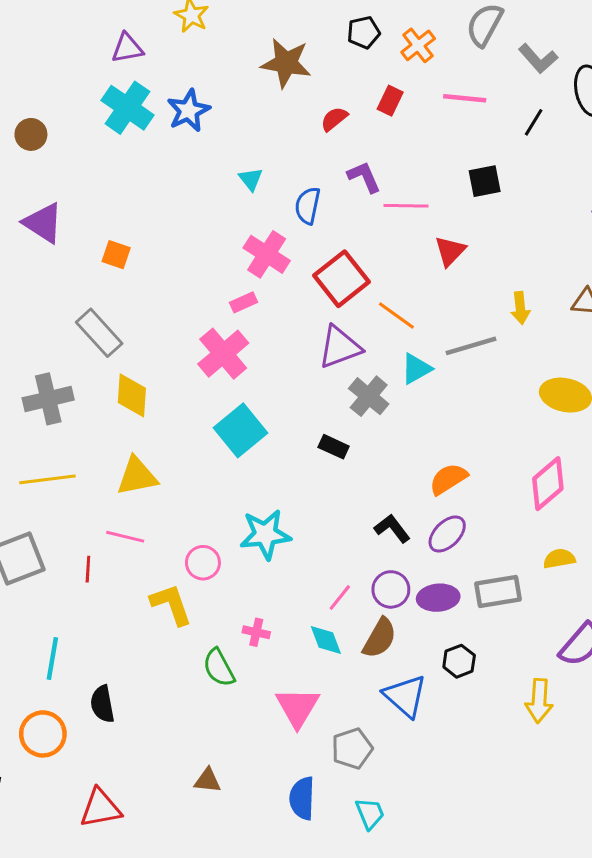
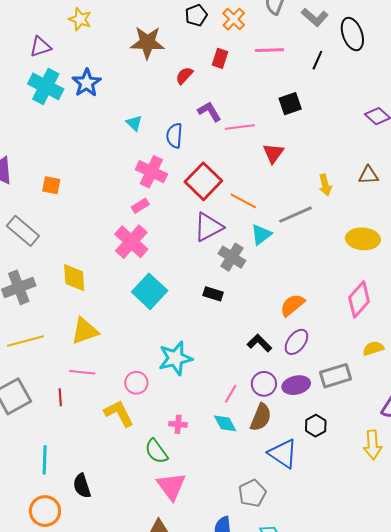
gray rectangle: (99, 333) -> (23, 231), moved
pink triangle: (297, 707) -> (171, 486), moved

